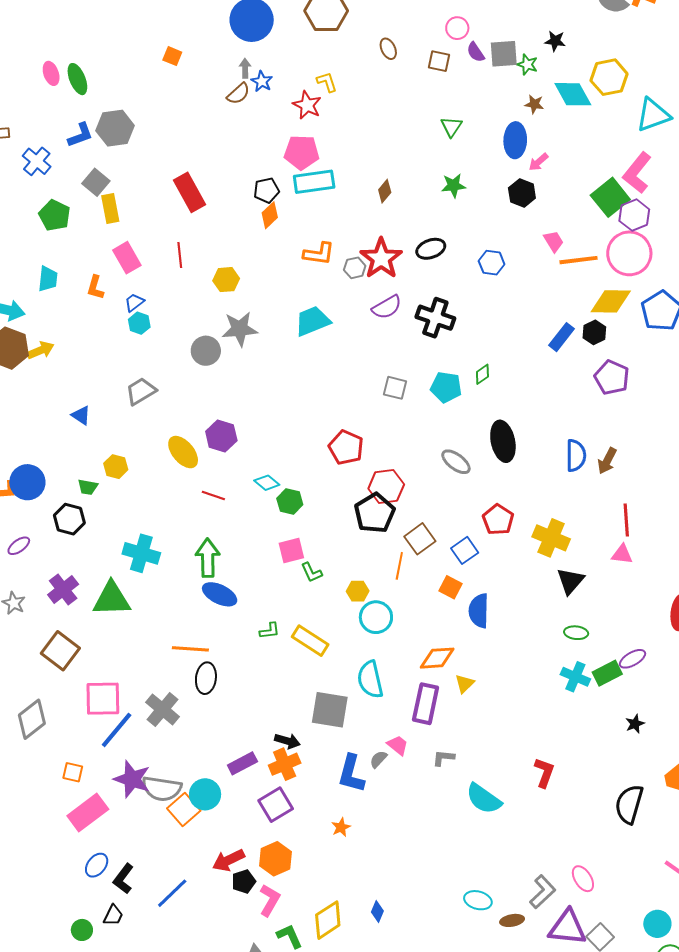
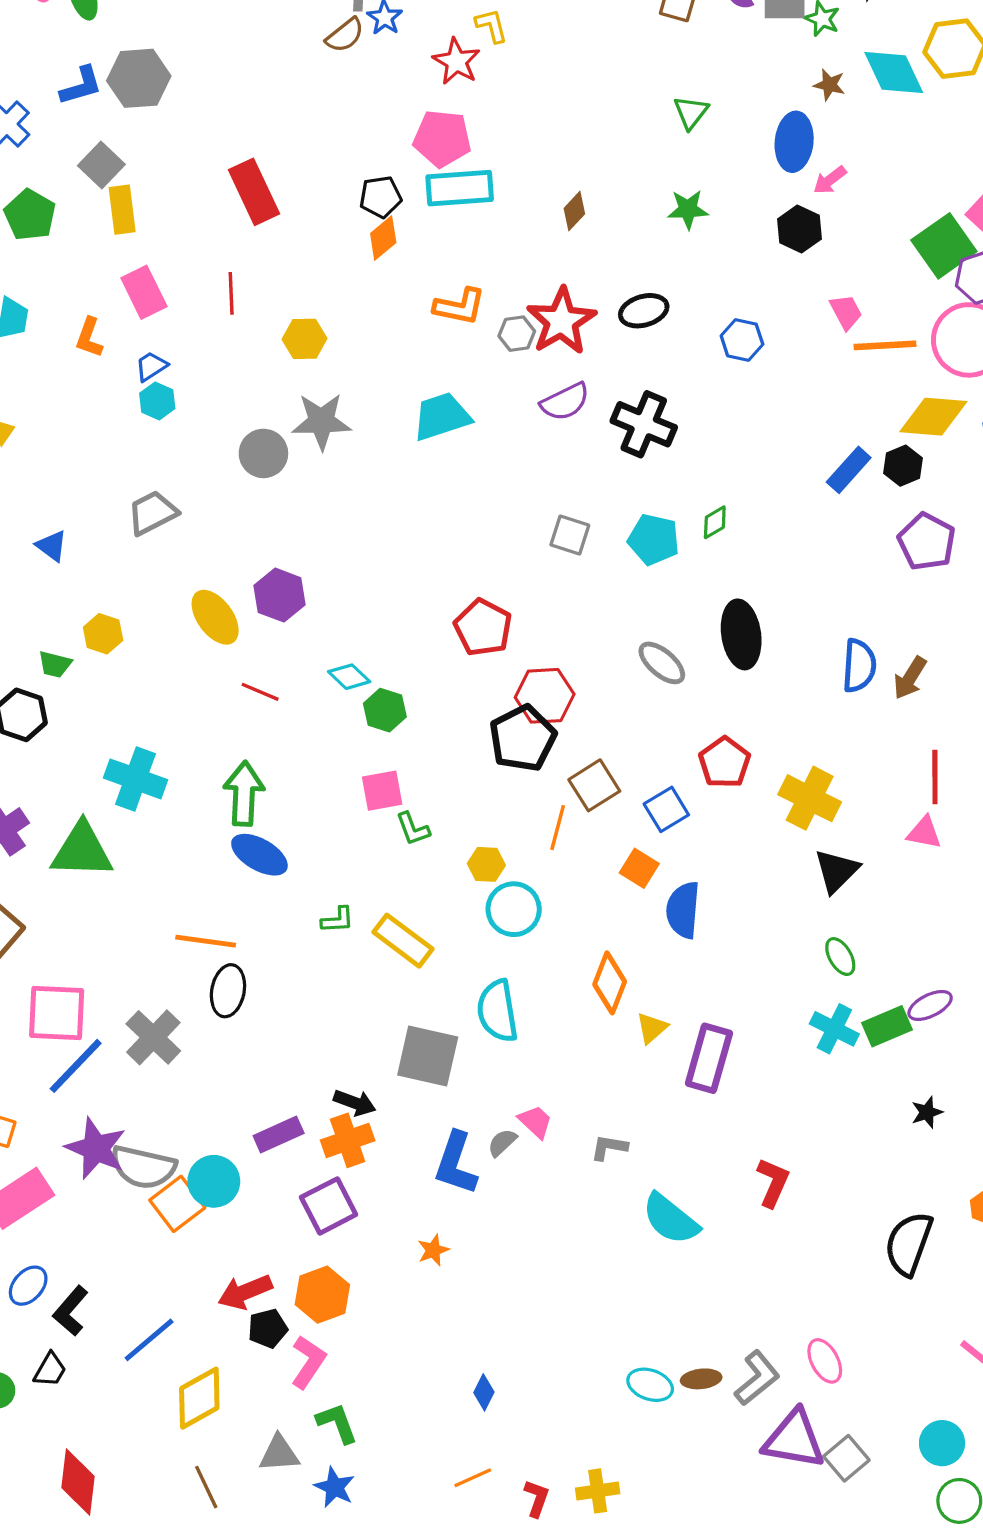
green ellipse: (576, 633) -> (840, 957), turned 50
orange diamond: (437, 658) -> (610, 983), turned -69
purple rectangle: (426, 704) -> (709, 1058), moved
yellow diamond: (328, 920) -> (199, 1398), moved
brown ellipse: (512, 920) -> (701, 1379), moved

